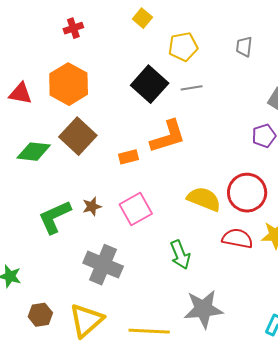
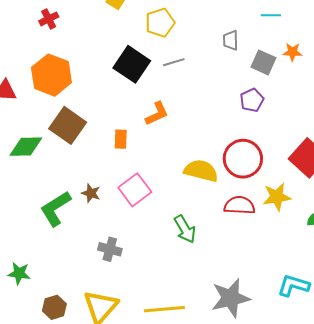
gray trapezoid: (244, 47) -> (231, 40), moved
orange L-shape: (168, 136) -> (157, 114), size x0.7
orange rectangle: (129, 157) -> (121, 139), turned -66
brown star: (92, 206) -> (91, 193), turned -30
gray cross: (103, 265) -> (110, 249), size x0.6
gray star: (203, 309) -> (231, 298), moved

